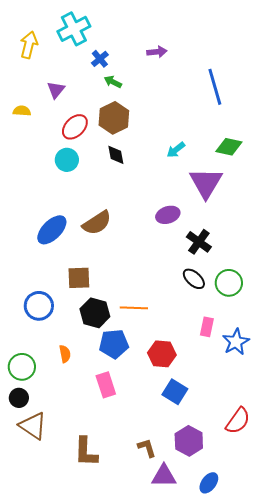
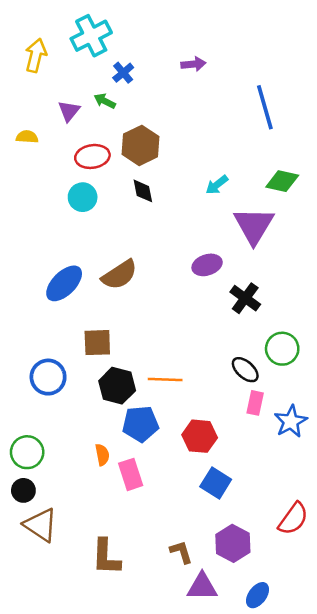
green arrow: (113, 82) -> (105, 101), moved
red ellipse: (75, 127) -> (92, 156), turned 36
black ellipse: (194, 279) -> (245, 370), moved
orange semicircle: (65, 354) -> (102, 455), moved

